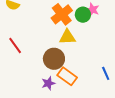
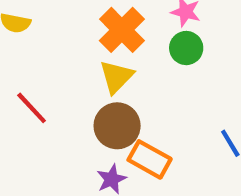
green circle: (83, 15) -> (186, 48), moved
yellow triangle: (67, 37) -> (116, 77), moved, turned -36

